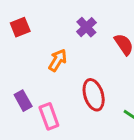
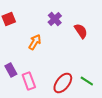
red ellipse: (94, 95) -> (63, 83), moved, turned 55

